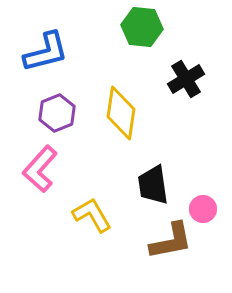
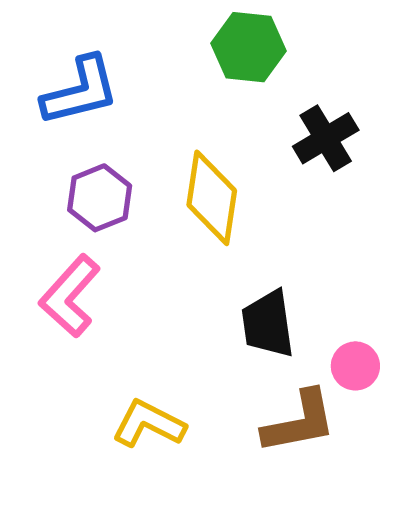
yellow L-shape: (92, 215) -> (149, 424), moved, turned -33

